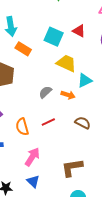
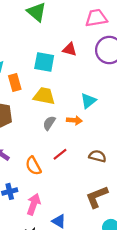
orange rectangle: (23, 49) -> (15, 82), turned 56
yellow trapezoid: (66, 63) -> (44, 96), moved
brown semicircle: (83, 123) -> (97, 156), moved
pink arrow: (32, 157) -> (34, 204), moved

